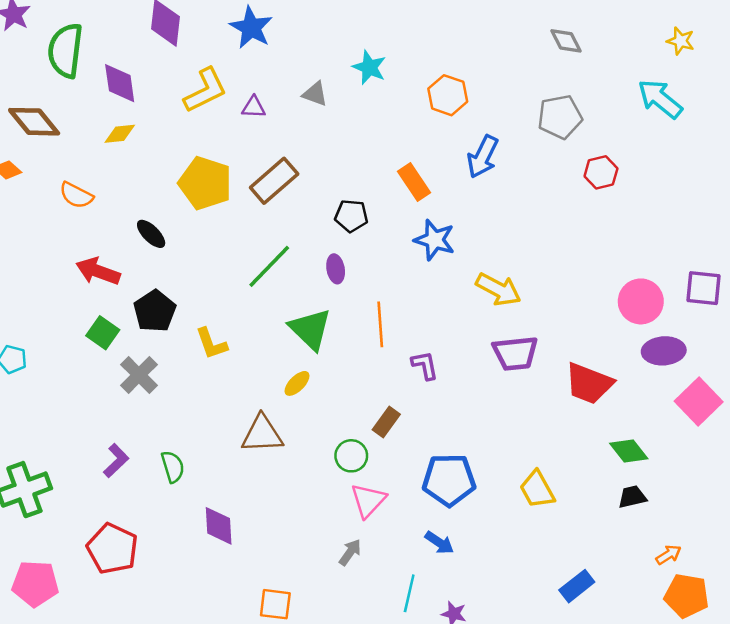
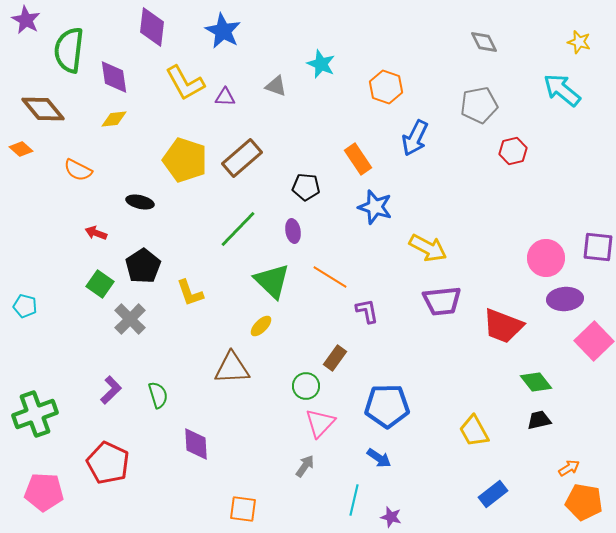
yellow L-shape: (205, 90) -> (185, 83), turned 87
black ellipse: (151, 234) -> (140, 202), turned -32
red arrow: (98, 271) -> (96, 233), size x0.6
orange line: (380, 324) -> (330, 277), turned -54
yellow trapezoid: (537, 490) -> (474, 431), moved

